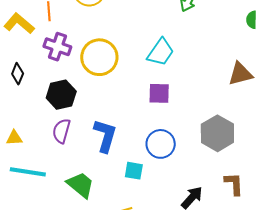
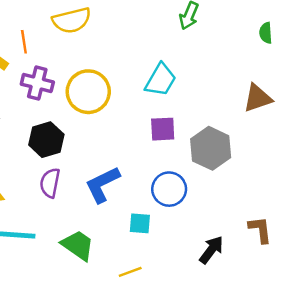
gray hexagon: (217, 133) -> (211, 148), moved
blue L-shape: (105, 136) -> (102, 184), turned -128

